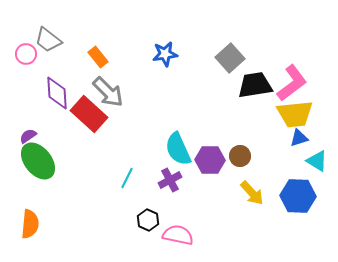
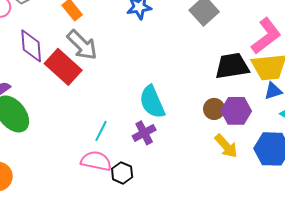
black trapezoid: (255, 85) -> (232, 66), moved
purple hexagon: (210, 160) -> (236, 111), moved
pink semicircle: (178, 235) -> (96, 161), moved

